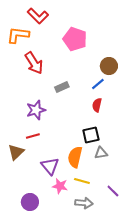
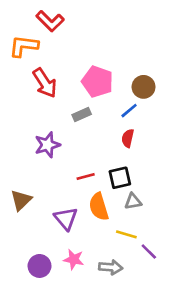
pink pentagon: (75, 39) -> (97, 82), moved
red line: (33, 136) -> (86, 176), moved
orange semicircle: (75, 157) -> (99, 207), turned -30
yellow line: (82, 181) -> (126, 234), moved
pink star: (60, 186) -> (74, 259), moved

